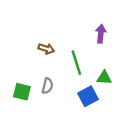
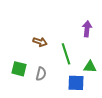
green square: (22, 92) -> (19, 69), moved
blue square: (88, 96) -> (76, 83), turned 30

